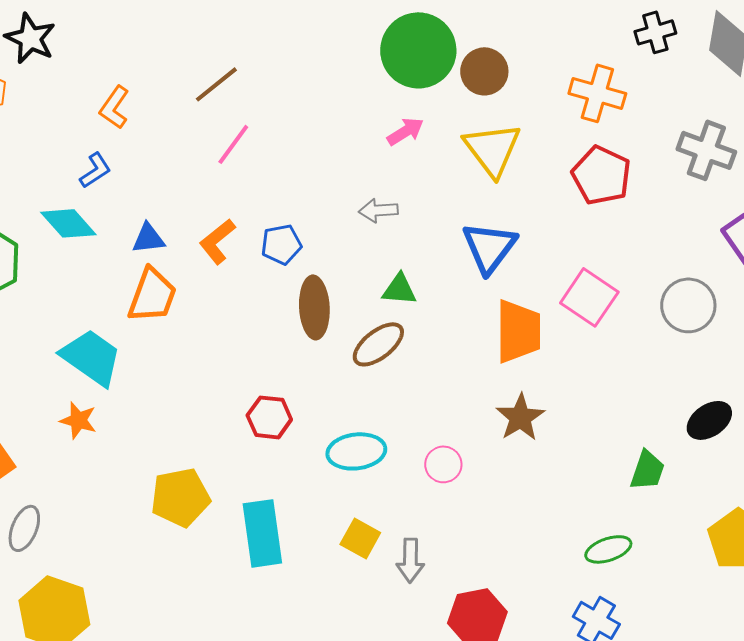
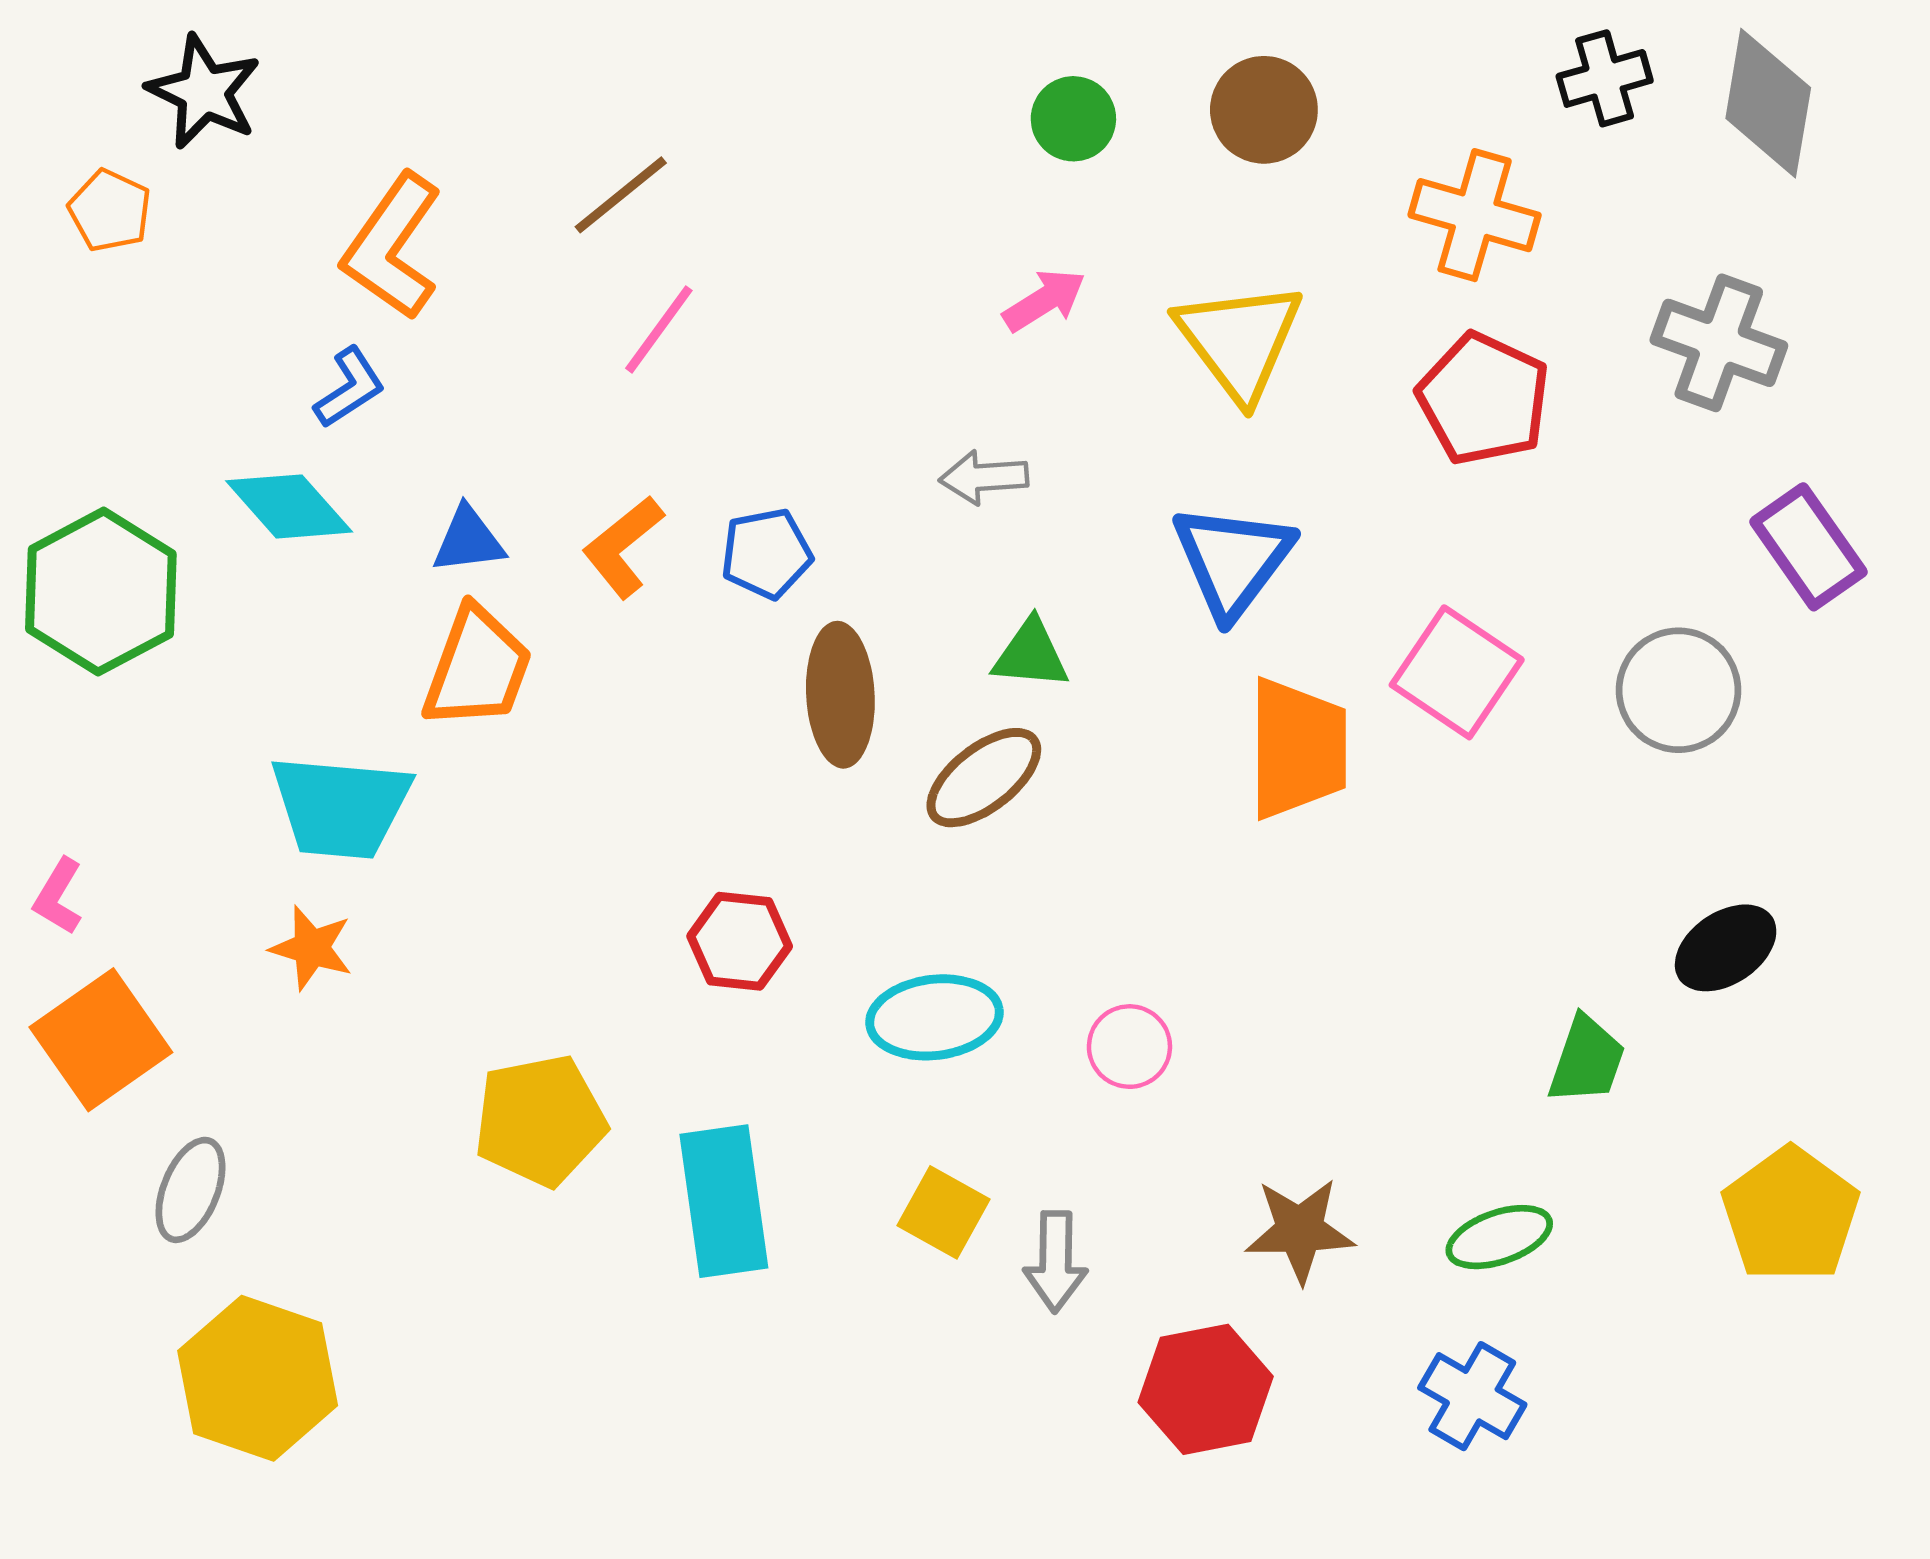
green circle: (418, 50) -> (1073, 119), size x0.5
brown circle: (484, 71) -> (1264, 110), moved
orange L-shape: (114, 107) -> (392, 247), size x1.5
cyan trapezoid: (91, 357) -> (341, 807), turned 150
brown star: (520, 417) -> (1300, 1230), moved, turned 30

